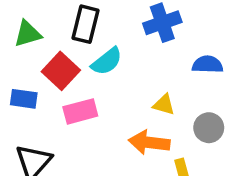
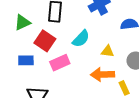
cyan semicircle: (107, 61) -> (81, 39), moved

